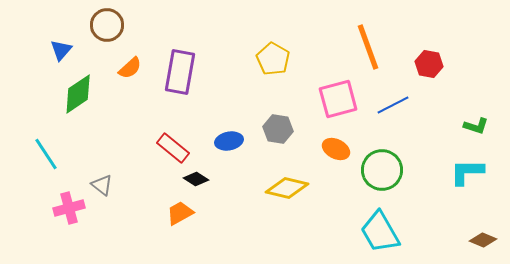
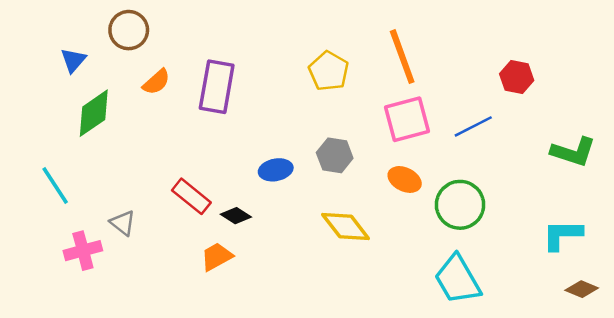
orange line: (368, 47) -> (402, 57), moved
green L-shape: (476, 126) -> (573, 152), size x1.5
red rectangle: (173, 148) -> (191, 196), moved
cyan L-shape: (467, 172) -> (562, 235), moved
yellow diamond: (287, 188) -> (346, 226), turned 39

